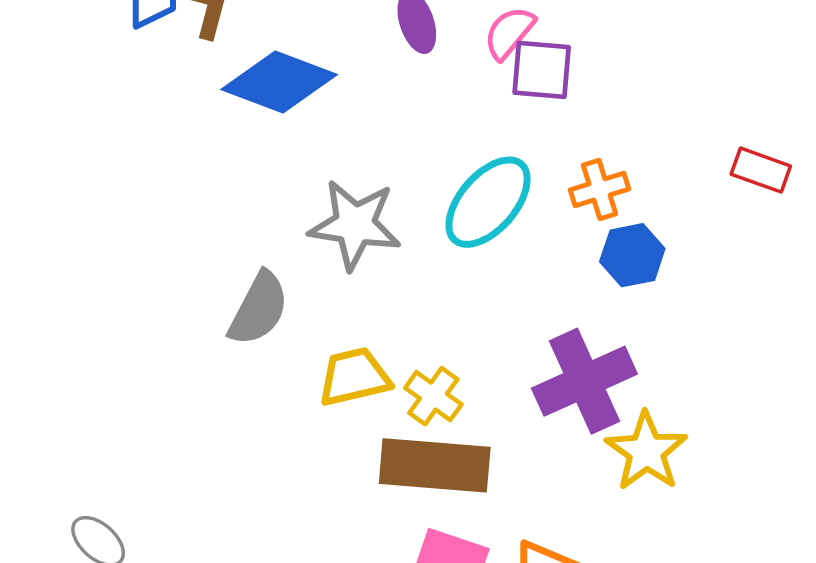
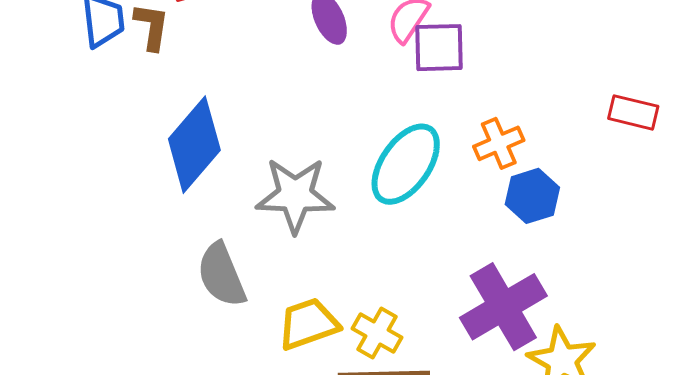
blue diamond: (279, 82) -> (194, 145), moved, turned -64
gray semicircle: (259, 309) -> (221, 275), turned 136

